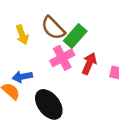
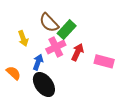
yellow arrow: (22, 35) -> (23, 38), moved
blue arrow: (22, 77) -> (38, 62), moved, turned 119

